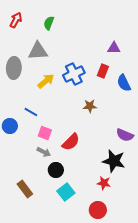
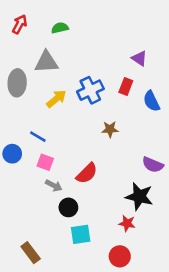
green semicircle: (49, 23) -> (60, 28), turned 56
purple triangle: (114, 48) -> (139, 58), turned 32
pink square: (45, 133) -> (45, 162), moved
brown rectangle: (25, 189) -> (31, 253), moved
cyan square: (66, 192) -> (81, 234), turned 30

